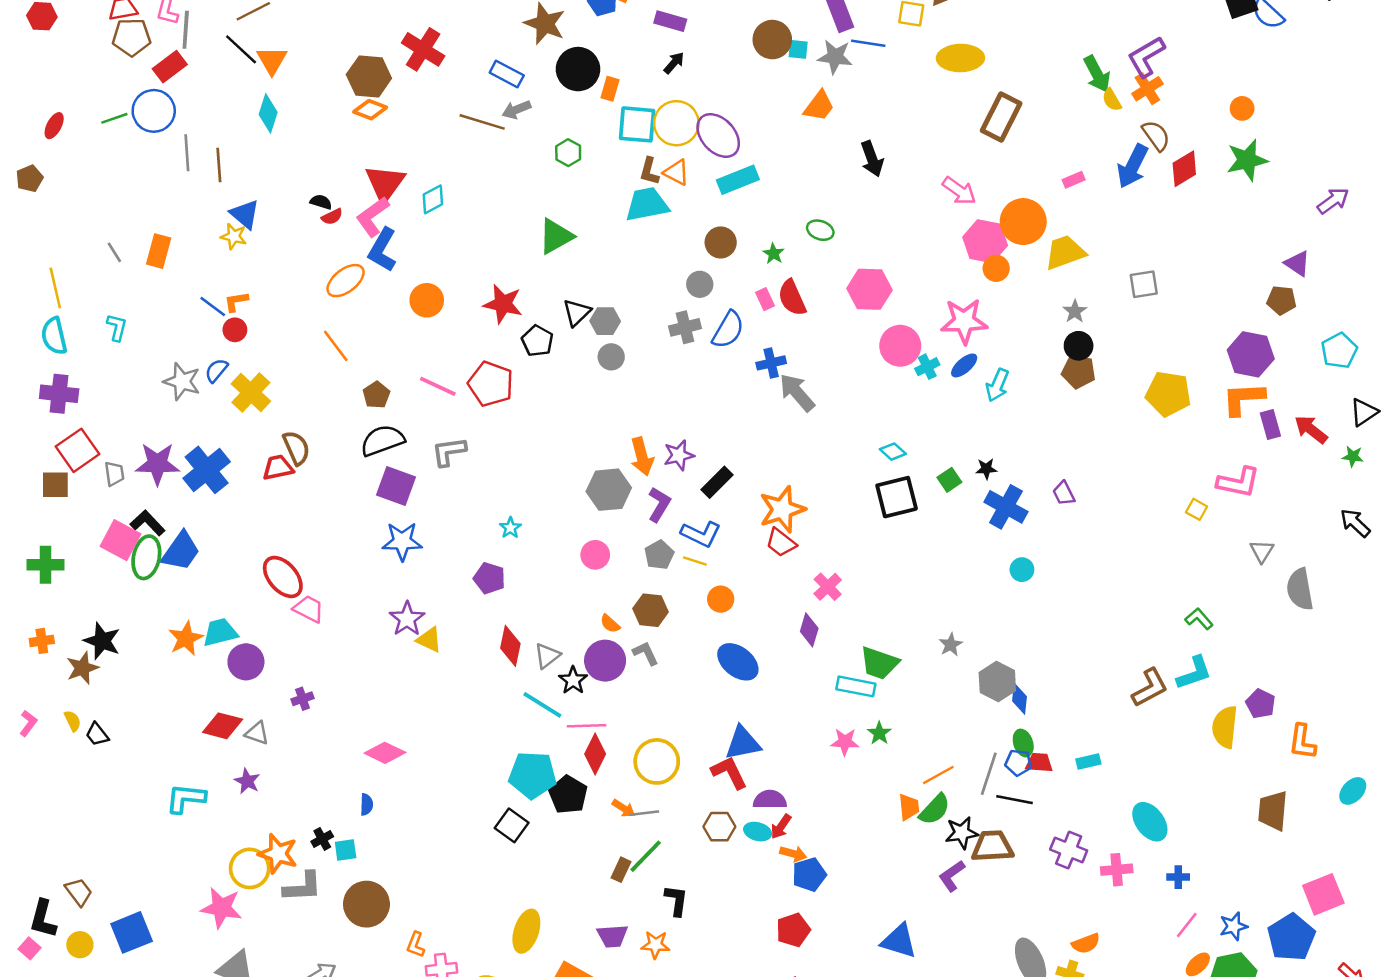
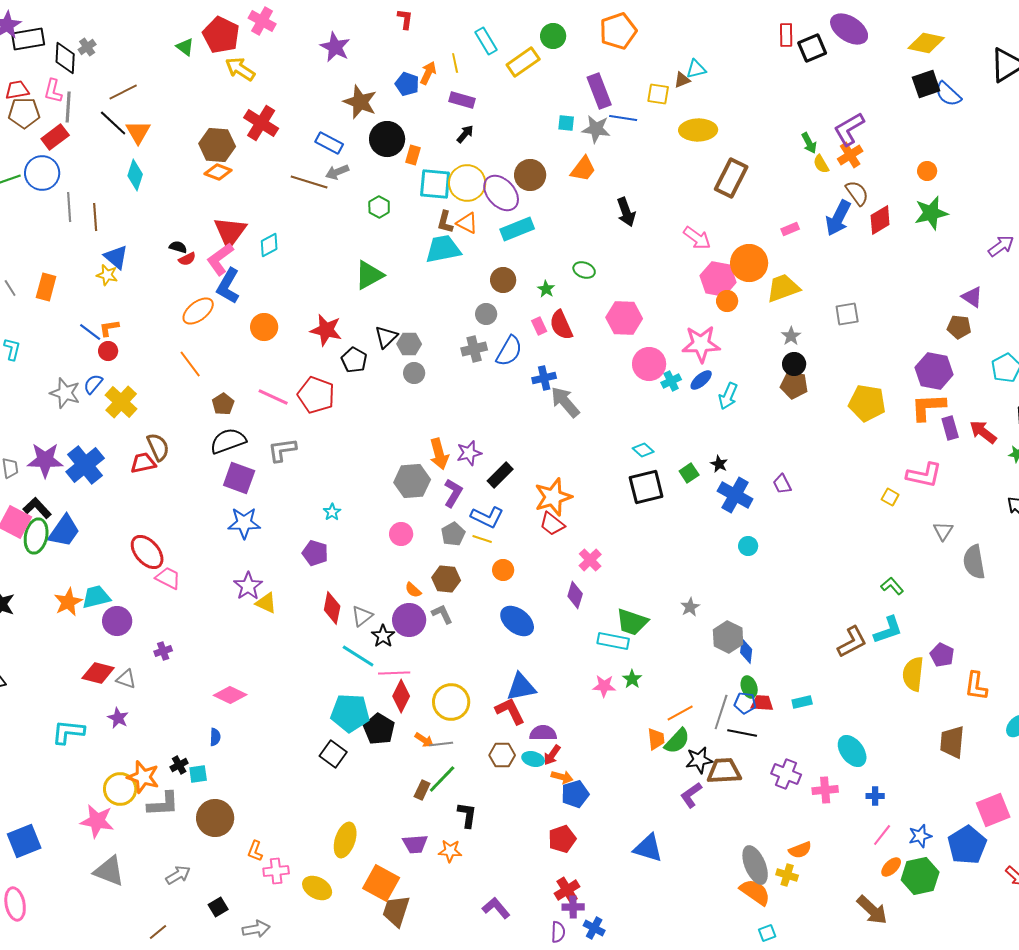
brown circle: (772, 40) -> (530, 175), moved
green arrow: (1097, 74) -> (809, 143), size x0.7
black star: (986, 469) -> (719, 464), turned 30

